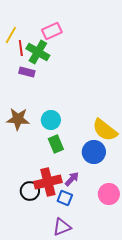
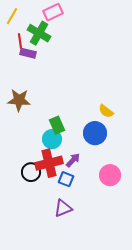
red line: (21, 48) -> (20, 41), moved
cyan circle: (51, 120) -> (52, 139), moved
yellow semicircle: (105, 130) -> (106, 111), size x0.6

